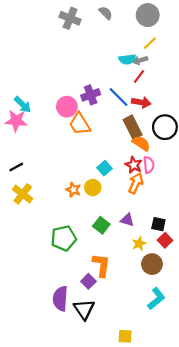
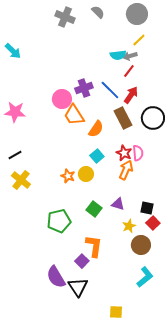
red arrow: (141, 102) -> (131, 95), turned -66
cyan arrow: (23, 105) -> (13, 51), moved
orange semicircle: (141, 143) -> (96, 129), moved, turned 90
purple semicircle: (60, 299) -> (56, 277), turned -35

